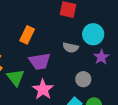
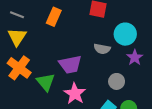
orange rectangle: (27, 35) -> (54, 17), moved

